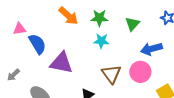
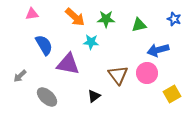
green triangle: (132, 24) -> (139, 25), turned 35
pink triangle: (19, 29) -> (32, 14), moved
cyan star: (101, 41) -> (91, 42), moved

